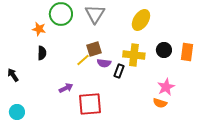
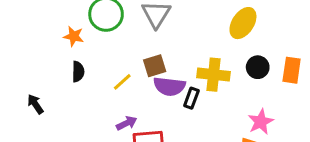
yellow ellipse: (141, 20) -> (243, 23), moved
yellow line: (83, 60) -> (122, 82), moved
purple semicircle: (104, 63) -> (169, 86), size x1.5
purple arrow: (66, 88) -> (127, 123), moved

